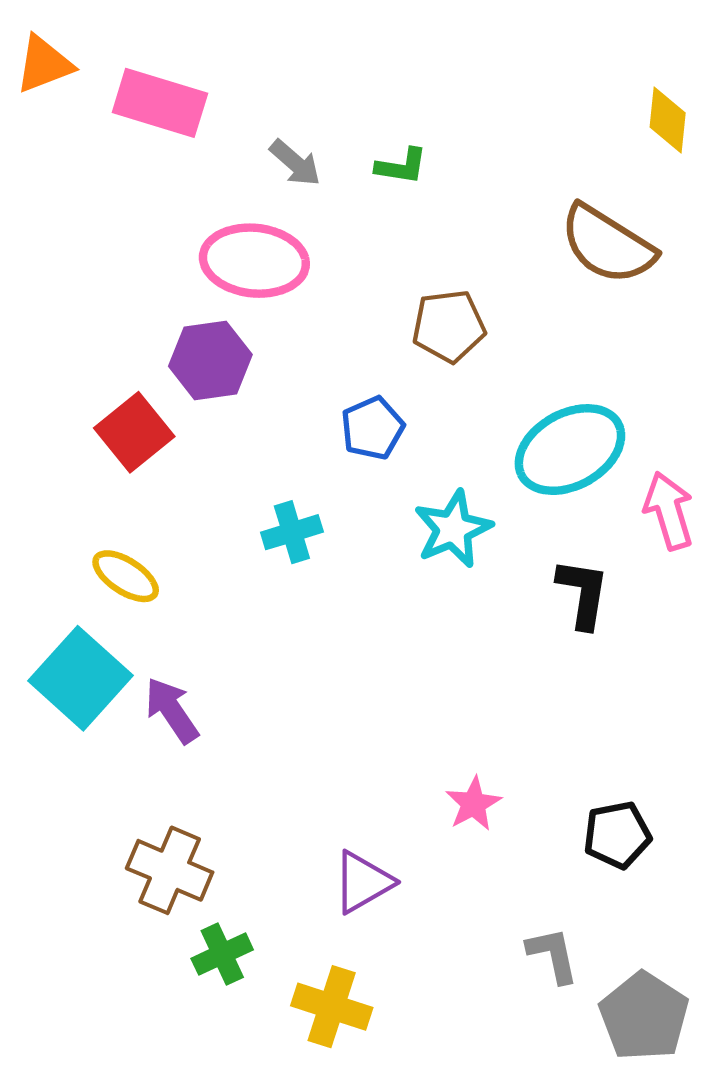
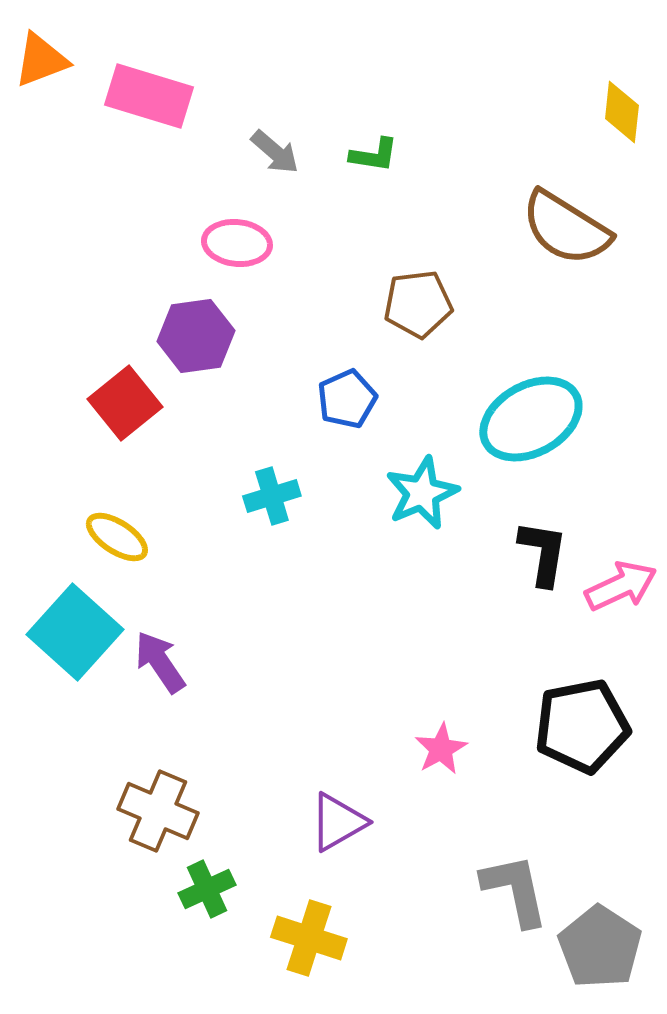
pink ellipse: (254, 261) -> (237, 243), size x0.7
pink arrow: (669, 511) -> (621, 586), moved, turned 82
black pentagon: (617, 835) -> (582, 726), moved, size x1.5
gray L-shape: (553, 955) -> (515, 890), size x1.4

